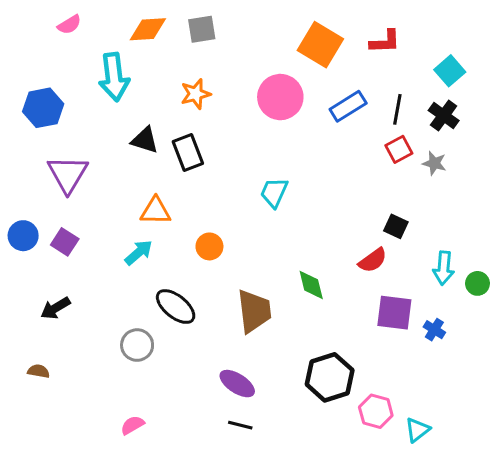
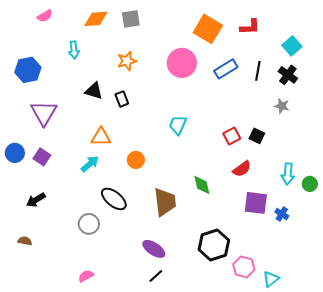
cyan arrow: (114, 77) -> (74, 50), size x0.6
red square: (399, 149) -> (232, 136), moved
black rectangle: (188, 152) -> (122, 99), size x0.7
black square: (396, 226) -> (257, 136), moved
black line: (240, 425) -> (156, 276), turned -56

